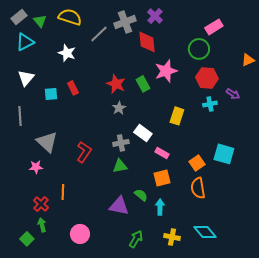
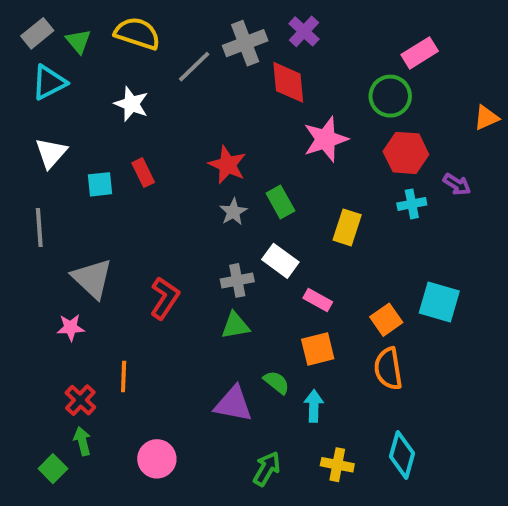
green rectangle: (143, 84) -> (280, 202), moved
cyan diamond: (205, 232) -> (402, 455), turned 55

